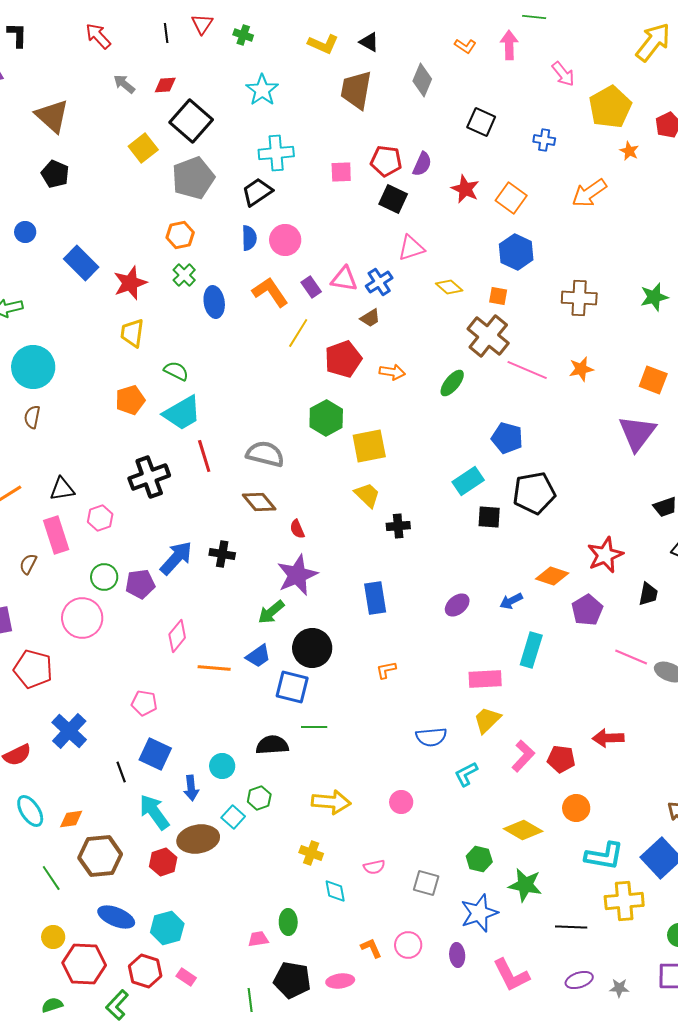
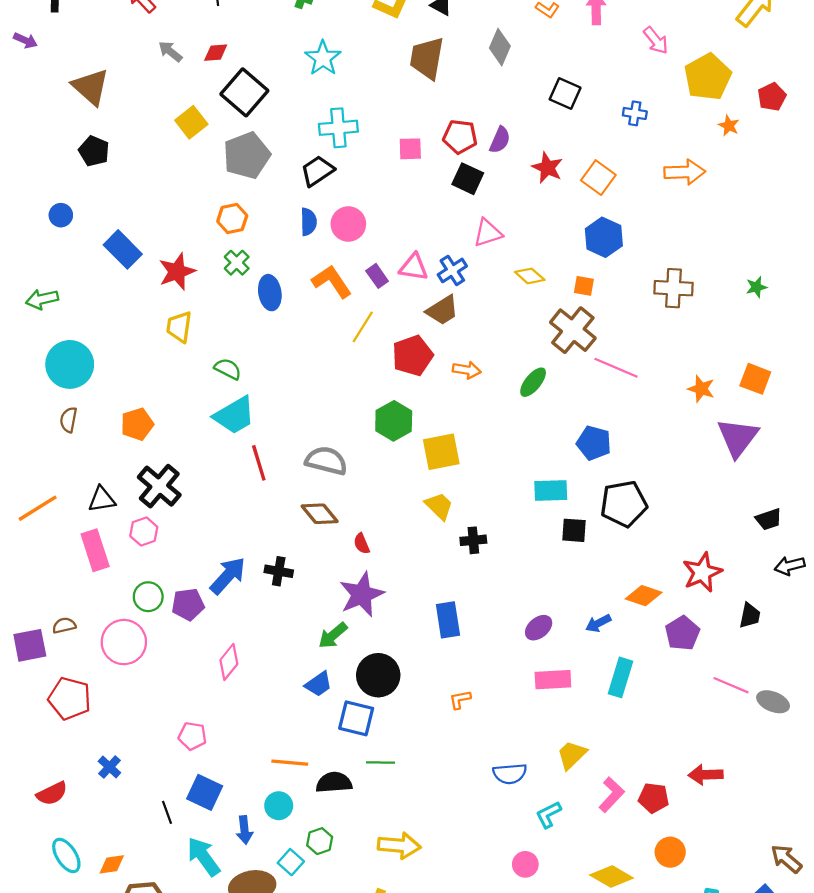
orange arrow: (589, 193) -> (685, 172), turned -147
green star: (654, 297) -> (756, 287), size x0.7
brown trapezoid: (370, 318) -> (442, 310), size x1.5
orange star: (581, 369) -> (701, 389), moved, turned 30
orange pentagon: (130, 400) -> (137, 424), moved
black cross: (149, 477) -> (159, 486), moved, turned -30
cyan rectangle: (468, 481) -> (551, 491), turned 32
brown semicircle: (28, 564) -> (64, 625), moved, turned 50
orange line: (214, 668) -> (290, 763), moved
pink rectangle: (485, 679) -> (553, 680), moved
blue cross: (69, 731) -> (109, 767), size x0.6
pink circle: (401, 802) -> (525, 864), moved

